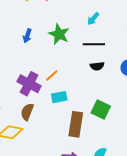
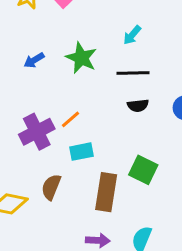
blue arrow: (27, 36) -> (34, 60), turned 40
purple cross: (29, 84) -> (37, 132), turned 35
brown semicircle: (27, 112) -> (51, 187), moved

